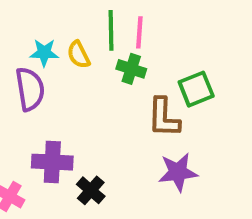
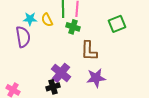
green square: (196, 89) -> (117, 24), moved
purple cross: (52, 162) -> (61, 73), moved, turned 36
black cross: (91, 190) -> (53, 87), turned 32

